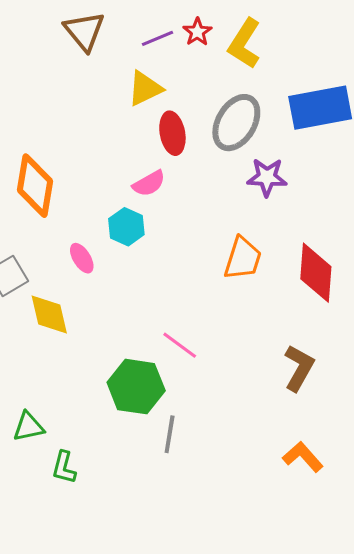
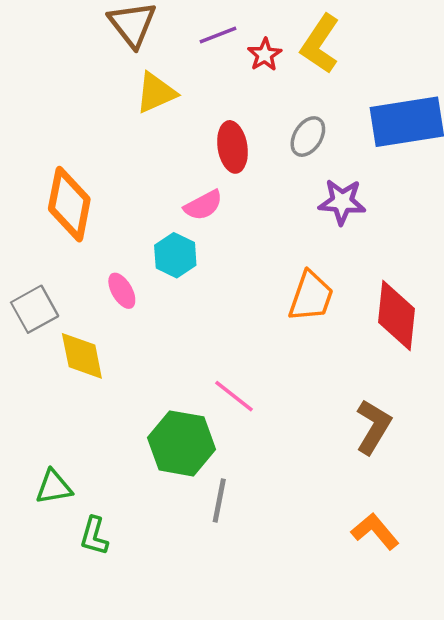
red star: (197, 32) -> (265, 55), moved
yellow triangle: (145, 88) -> (156, 93), moved
gray ellipse: (236, 123) -> (308, 137), size x0.6

